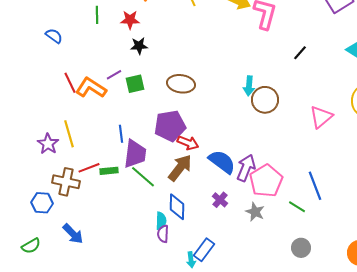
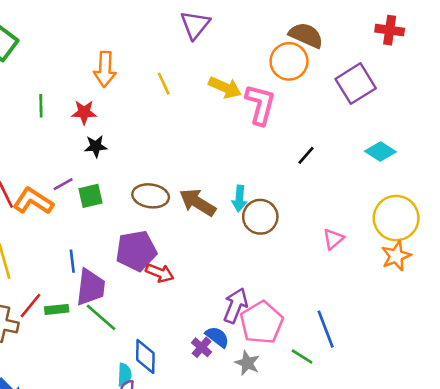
pink triangle: (321, 117) -> (333, 239), size x0.7
blue semicircle: (222, 162) -> (217, 337), moved, size x0.7
red line: (89, 168) -> (30, 306), turned -30
brown arrow: (180, 168) -> (198, 202), moved, turned -96

